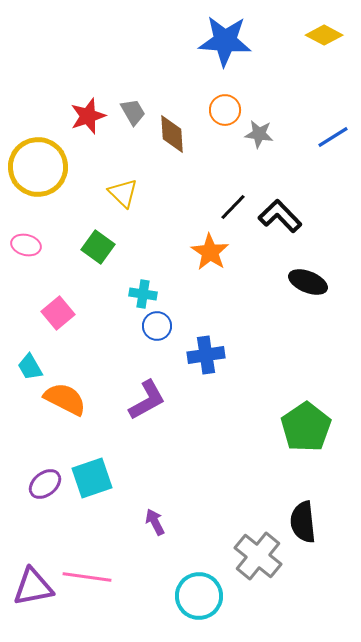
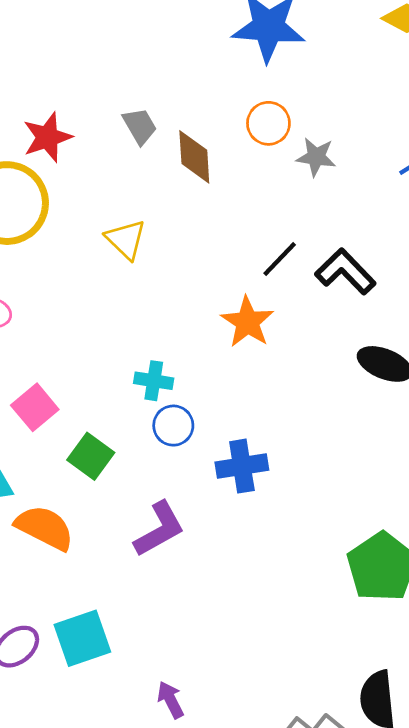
red star: (88, 116) -> (47, 137), moved
green square: (98, 247) -> (91, 456), moved

